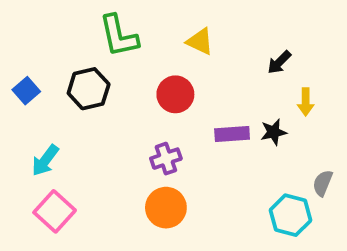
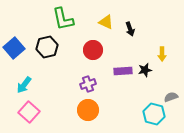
black arrow: (279, 62) -> (130, 29), moved, turned -64
blue square: (26, 91) -> (14, 48), size x1.5
gray semicircle: (323, 183) -> (171, 97), turned 48

